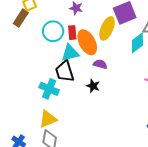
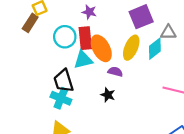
yellow ellipse: (107, 28) -> (131, 48), moved
red rectangle: (72, 33) -> (85, 38), size x1.5
black trapezoid: (65, 71) -> (64, 81), moved

